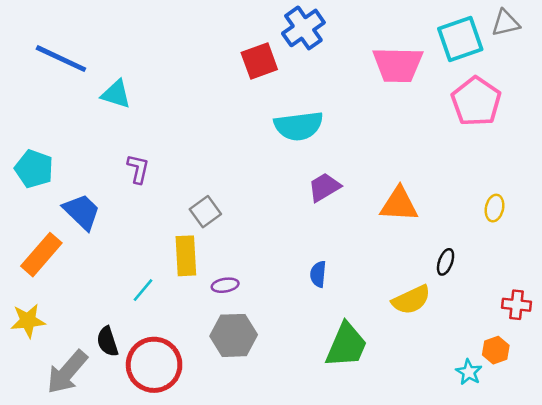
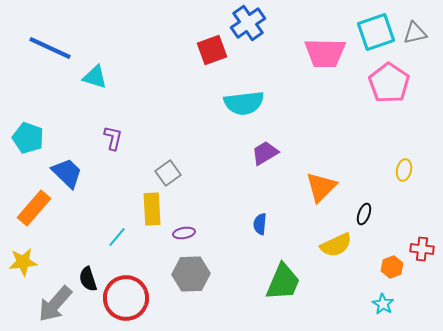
gray triangle: (506, 23) -> (415, 33), moved
orange triangle: (399, 204) -> (321, 187), moved, turned -48
orange hexagon: (496, 350) -> (392, 267), moved

